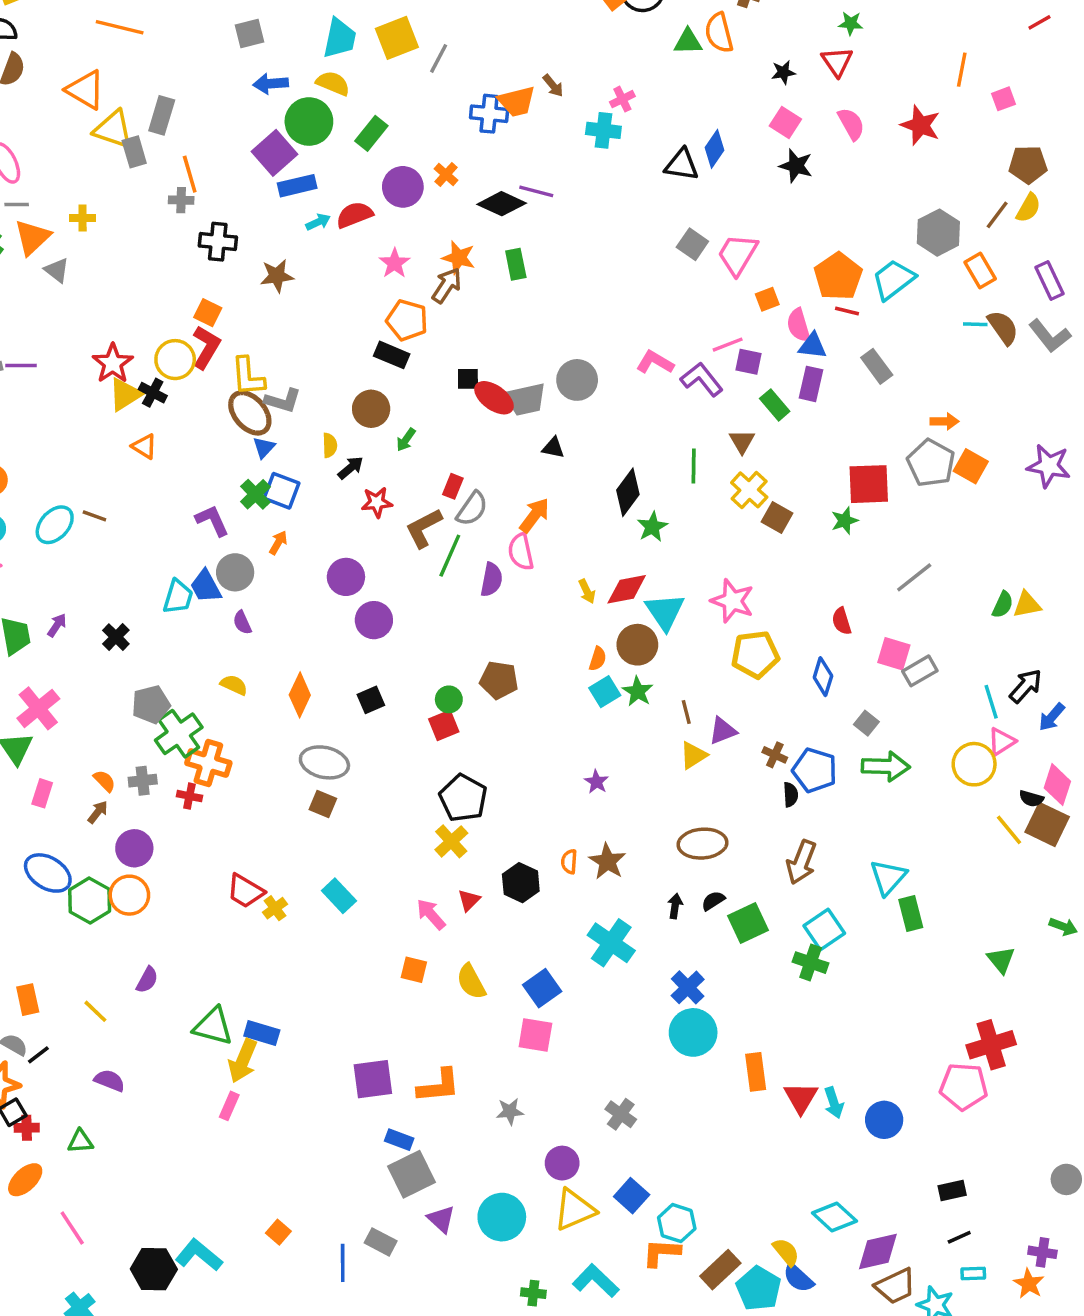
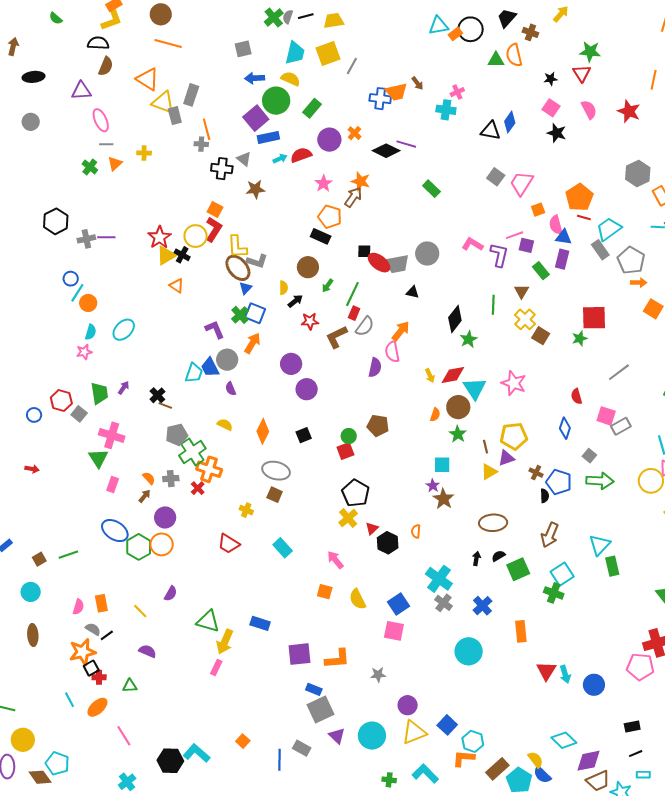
green star: (851, 23) -> (590, 52), size x1.5
orange triangle: (32, 237) -> (115, 163), size x0.7
green rectangle: (516, 264) -> (431, 189), moved, turned -36
gray triangle: (57, 270) -> (244, 159), moved
cyan trapezoid: (894, 280) -> (609, 229), moved
purple L-shape: (702, 379) -> (499, 255), turned 50
gray pentagon: (931, 463) -> (631, 260), moved
brown line: (94, 516) -> (165, 405), moved
orange arrow: (278, 543) -> (252, 343), size x1.5
green line: (450, 556) -> (352, 294), moved
yellow pentagon: (755, 654) -> (514, 436), moved
cyan square: (605, 692) -> (442, 465), moved, turned 30
pink cross: (38, 708) -> (112, 435), turned -35
red cross: (189, 796) -> (198, 488), turned 32
brown star: (607, 861) -> (444, 499), moved
red triangle: (469, 900) -> (372, 528), moved
yellow cross: (275, 908) -> (246, 510), moved, turned -32
cyan circle: (693, 1032) -> (469, 651), moved
blue rectangle: (262, 1033) -> (260, 623), moved
orange rectangle: (756, 1072) -> (521, 631), moved
gray cross: (621, 1114) -> (444, 603), moved

